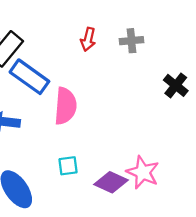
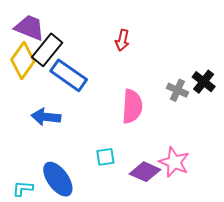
gray cross: (131, 41) -> (177, 90), moved, turned 30
pink semicircle: (65, 106) -> (132, 106), moved

